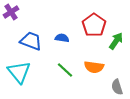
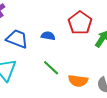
orange semicircle: (94, 67) -> (78, 81), moved

